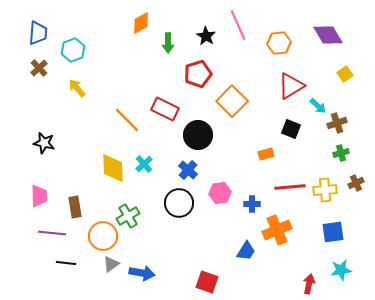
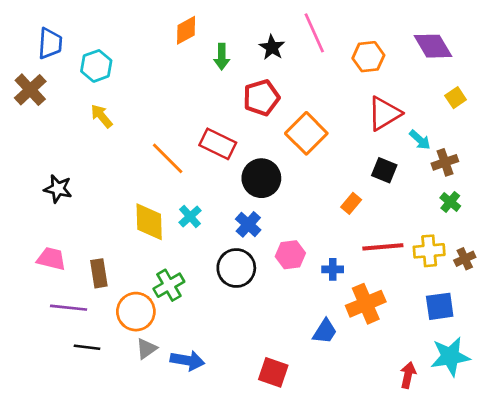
brown cross: (39, 68) -> (30, 90), moved, size x1.4
green cross: (341, 153) -> (450, 202), turned -35
orange rectangle: (266, 154) -> (351, 203), turned -35
brown cross: (356, 183) -> (465, 259), moved
pink trapezoid: (39, 196) -> (51, 259), turned -75
cyan star: (341, 270) -> (450, 357), size x1.4

